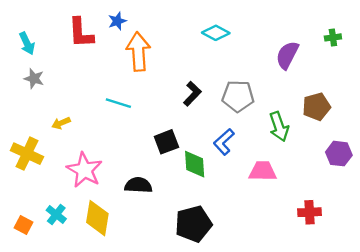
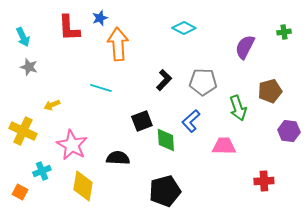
cyan cross: (56, 215) -> (42, 171), moved, turned 30

